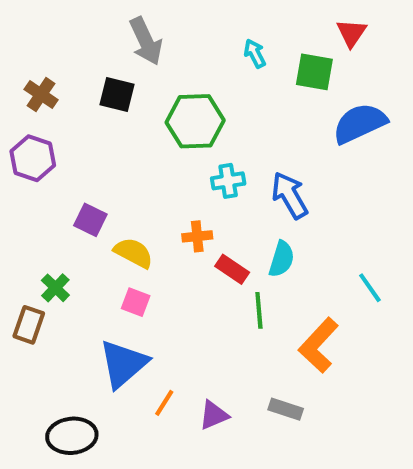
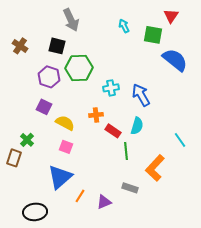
green hexagon: (195, 121) -> (79, 68), moved
blue semicircle: (360, 123) -> (175, 60), turned 64
purple hexagon: (33, 158) -> (49, 77), moved
gray rectangle: (286, 409) -> (130, 188), moved

